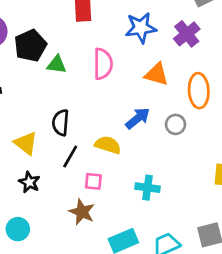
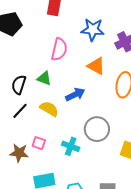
green triangle: (57, 65) -> (44, 78), moved
gray circle: (176, 124) -> (97, 129), moved, size x1.6
pink square: (93, 181) -> (39, 143), moved
brown star: (82, 212) -> (19, 153), turned -30

